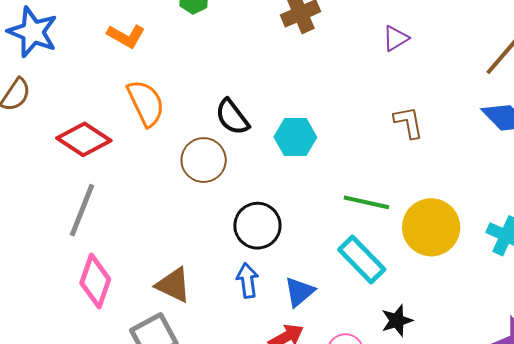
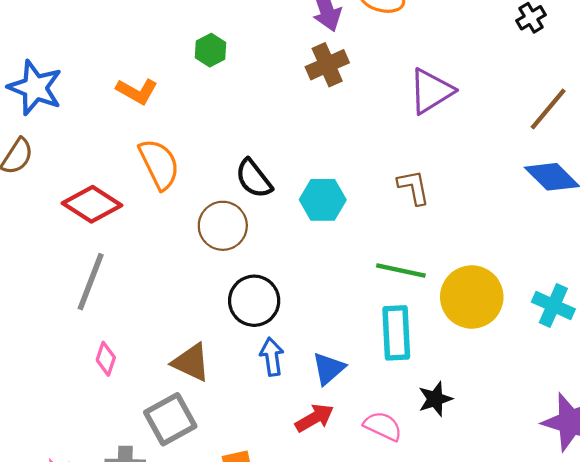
purple triangle: (396, 38) -> (431, 91), size x1.6
brown L-shape: (408, 122) -> (414, 187), moved
black circle: (257, 226) -> (254, 301), moved
cyan rectangle: (362, 260) -> (396, 333), turned 42
pink diamond: (95, 281) -> (106, 359), size x0.6

